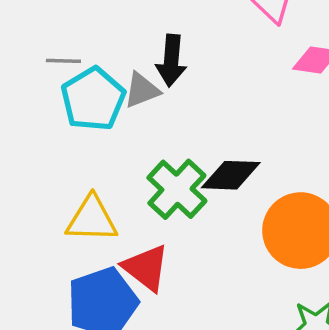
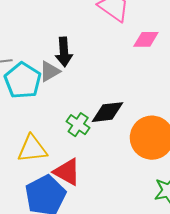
green cross: (177, 189) -> (78, 125), size x0.7

